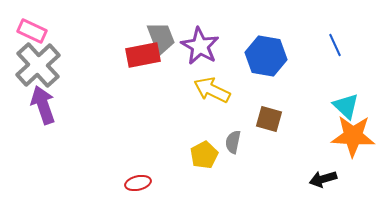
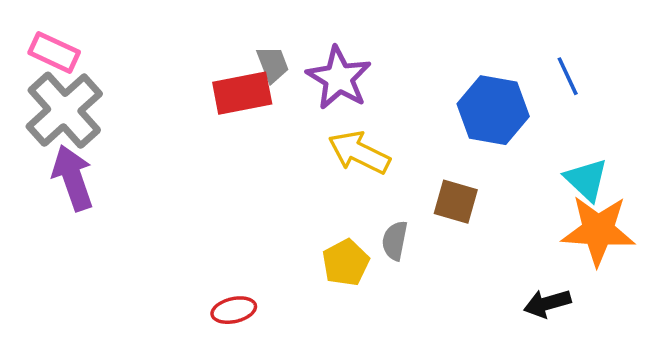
gray trapezoid: (161, 38) -> (273, 64), size x0.7
blue hexagon: (266, 56) -> (493, 110), moved

